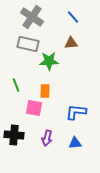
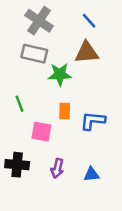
brown triangle: (71, 43) -> (87, 52), size x1.5
orange rectangle: (45, 91) -> (65, 111), moved
blue L-shape: (76, 112) -> (93, 121), moved

